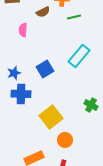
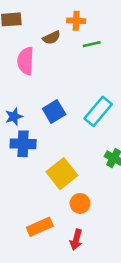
pink semicircle: (23, 30) -> (26, 61), size x1.5
cyan rectangle: (79, 56) -> (98, 111), moved

